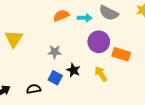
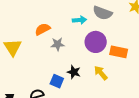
orange semicircle: (61, 16) -> (43, 29), moved
gray star: (55, 52) -> (58, 44), moved

